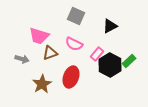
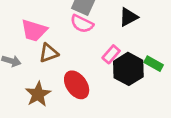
pink semicircle: (74, 44) -> (82, 24), moved
green rectangle: (129, 61) -> (154, 64), turned 72
red ellipse: (71, 77) -> (77, 85), turned -55

